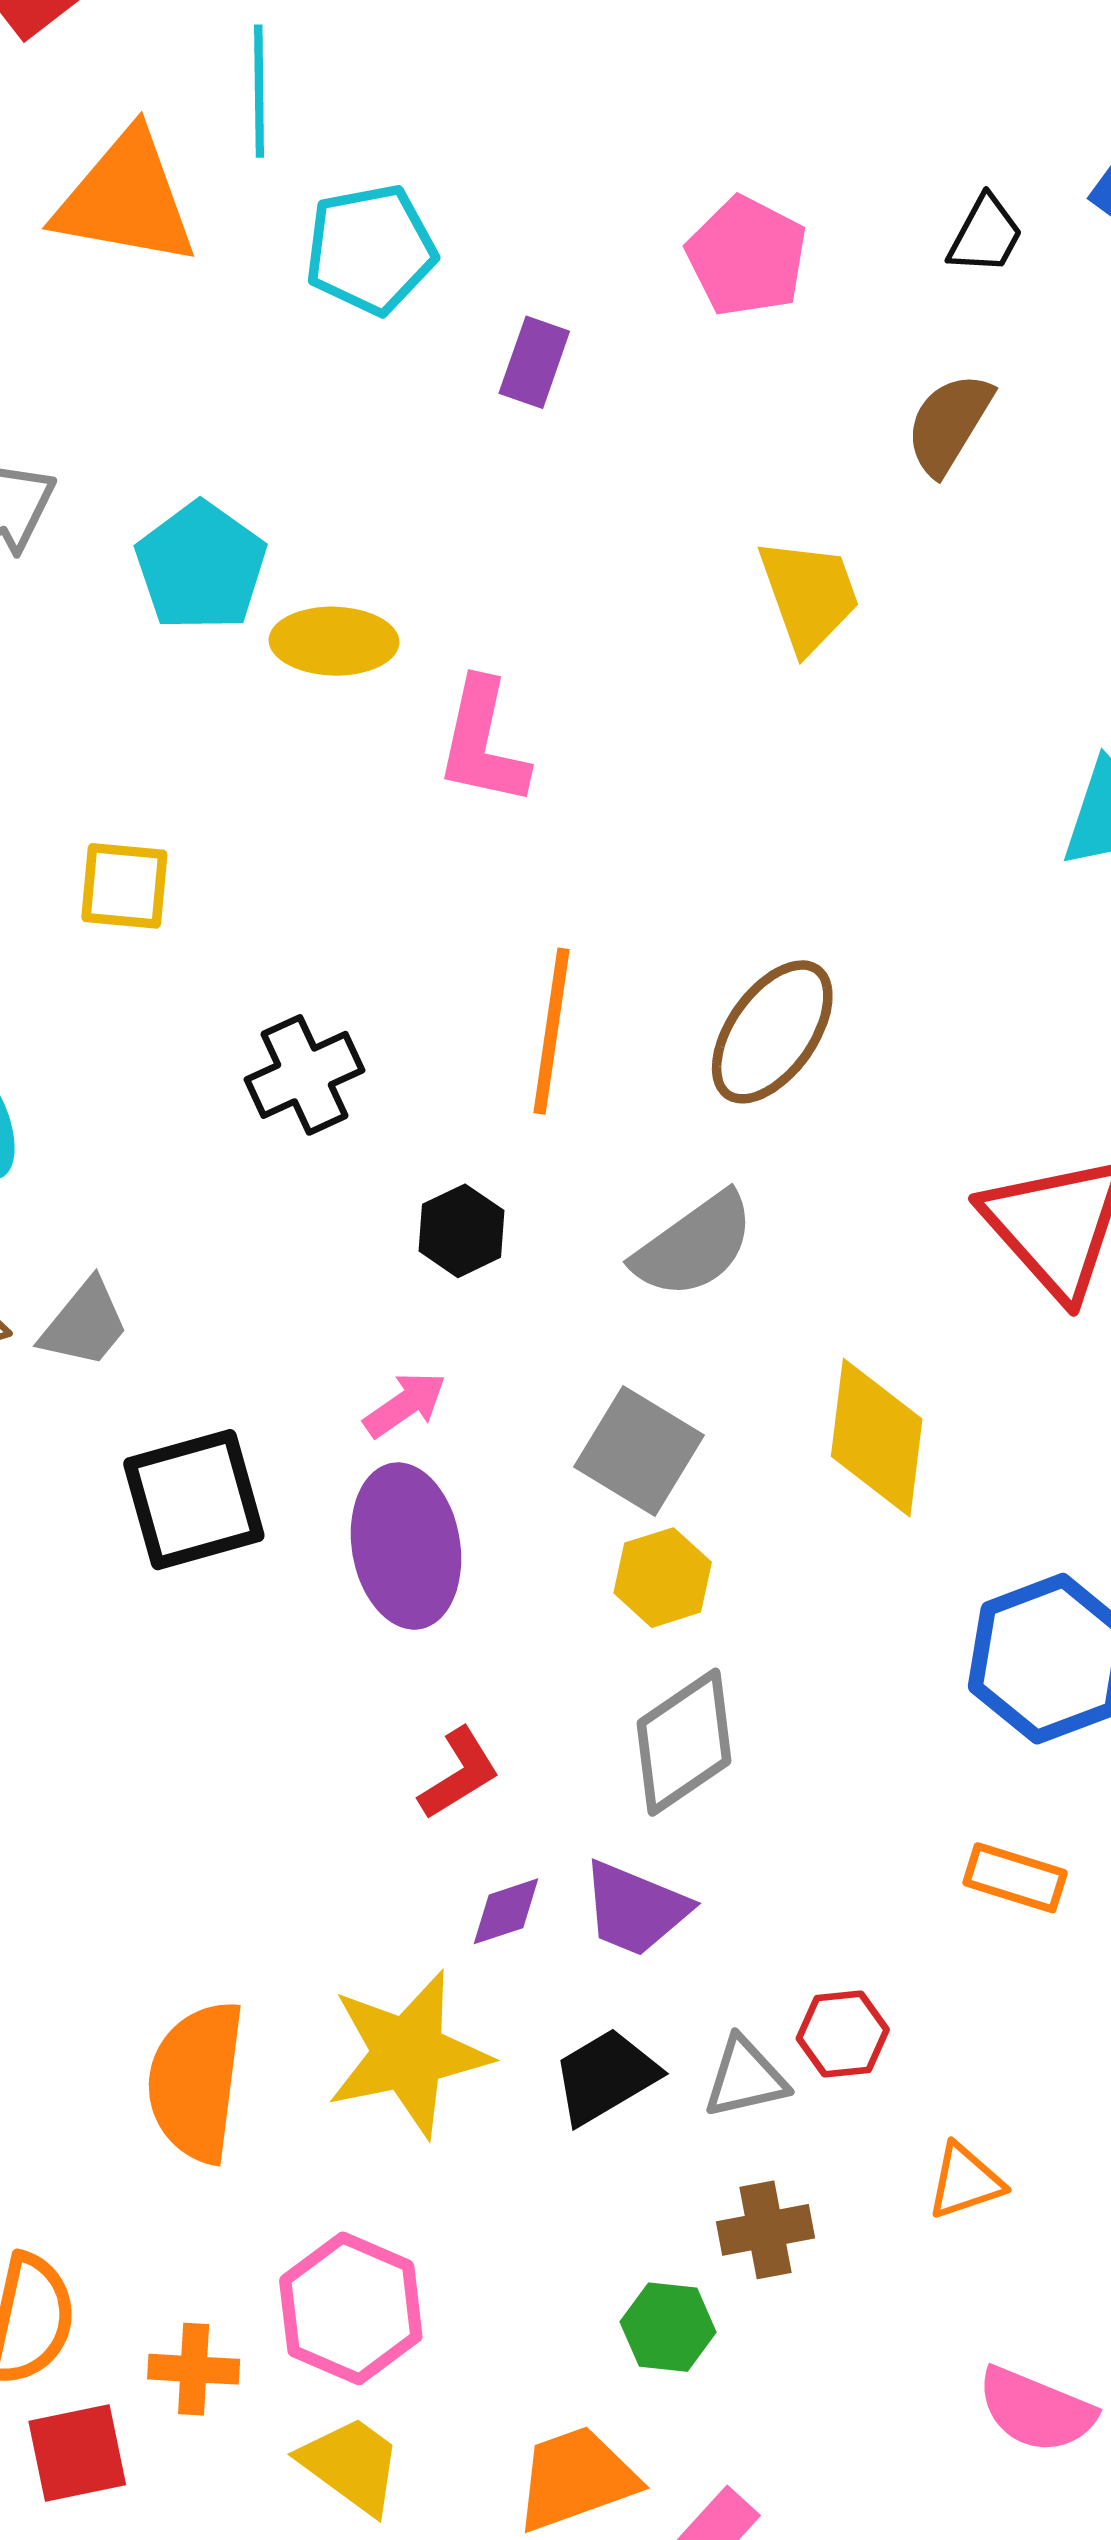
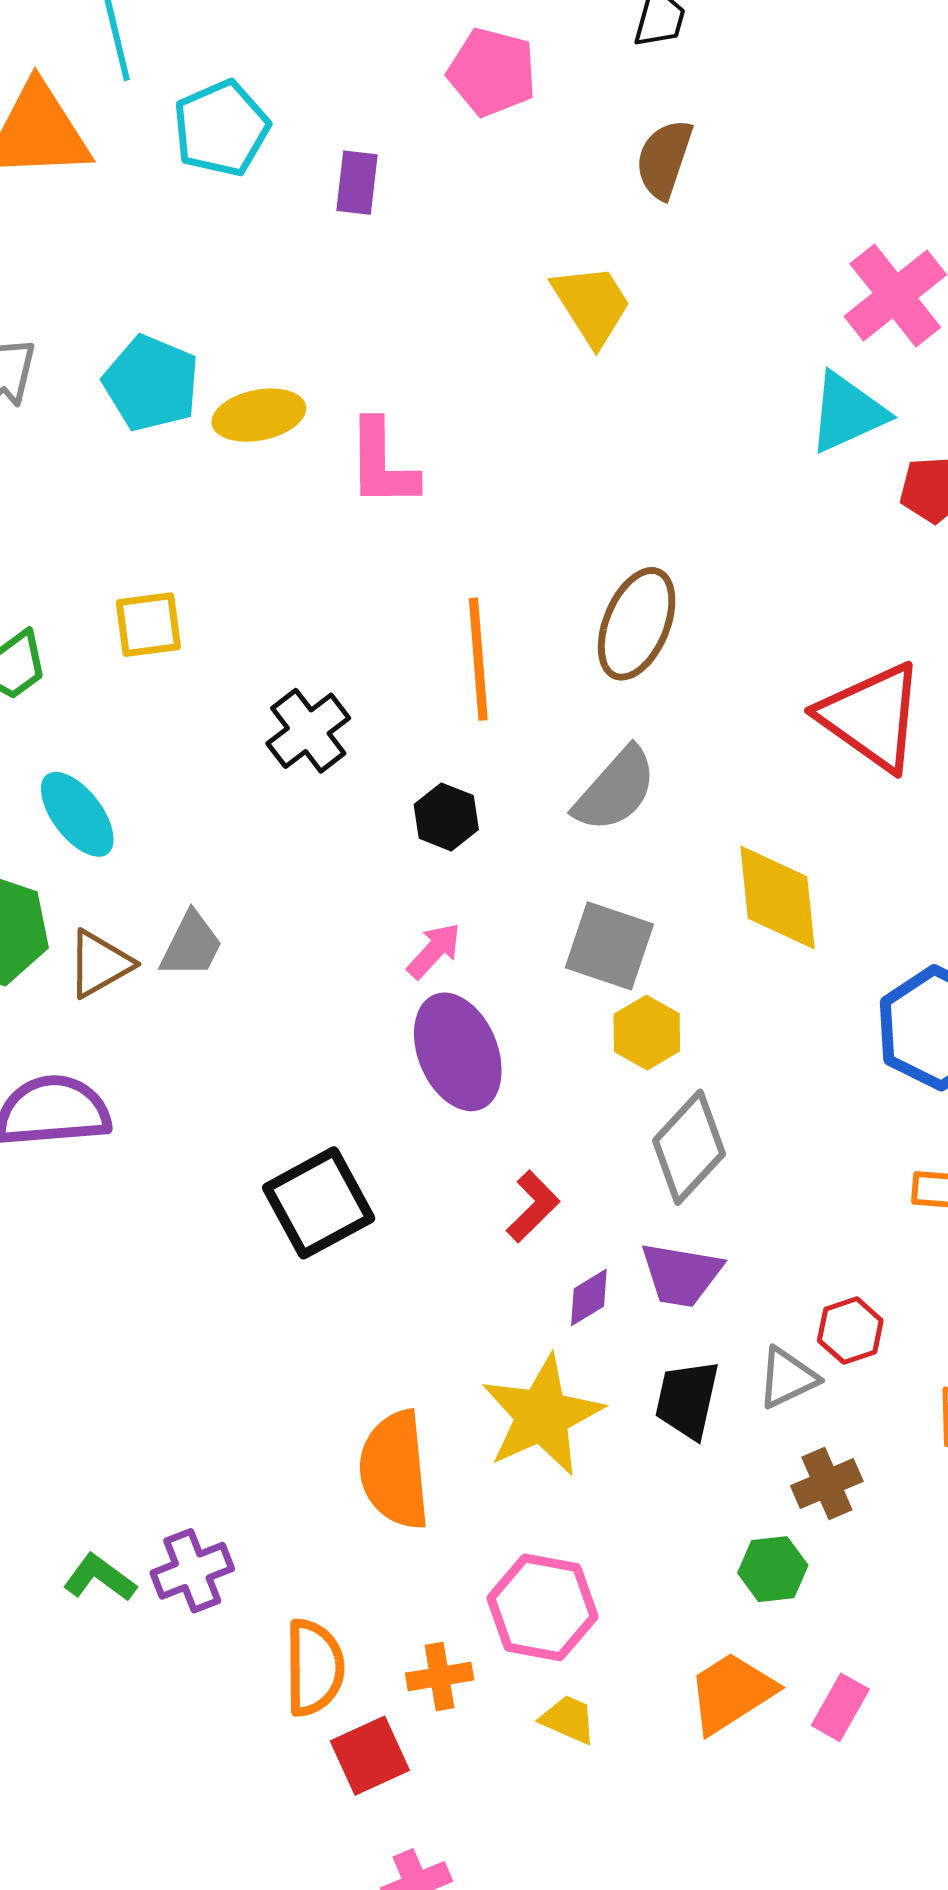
black square: (194, 1500) -> (319, 1203), moved
black trapezoid: (606, 2076) -> (687, 1400), turned -34
yellow trapezoid: (351, 2465) -> (568, 1719), size x0.7

